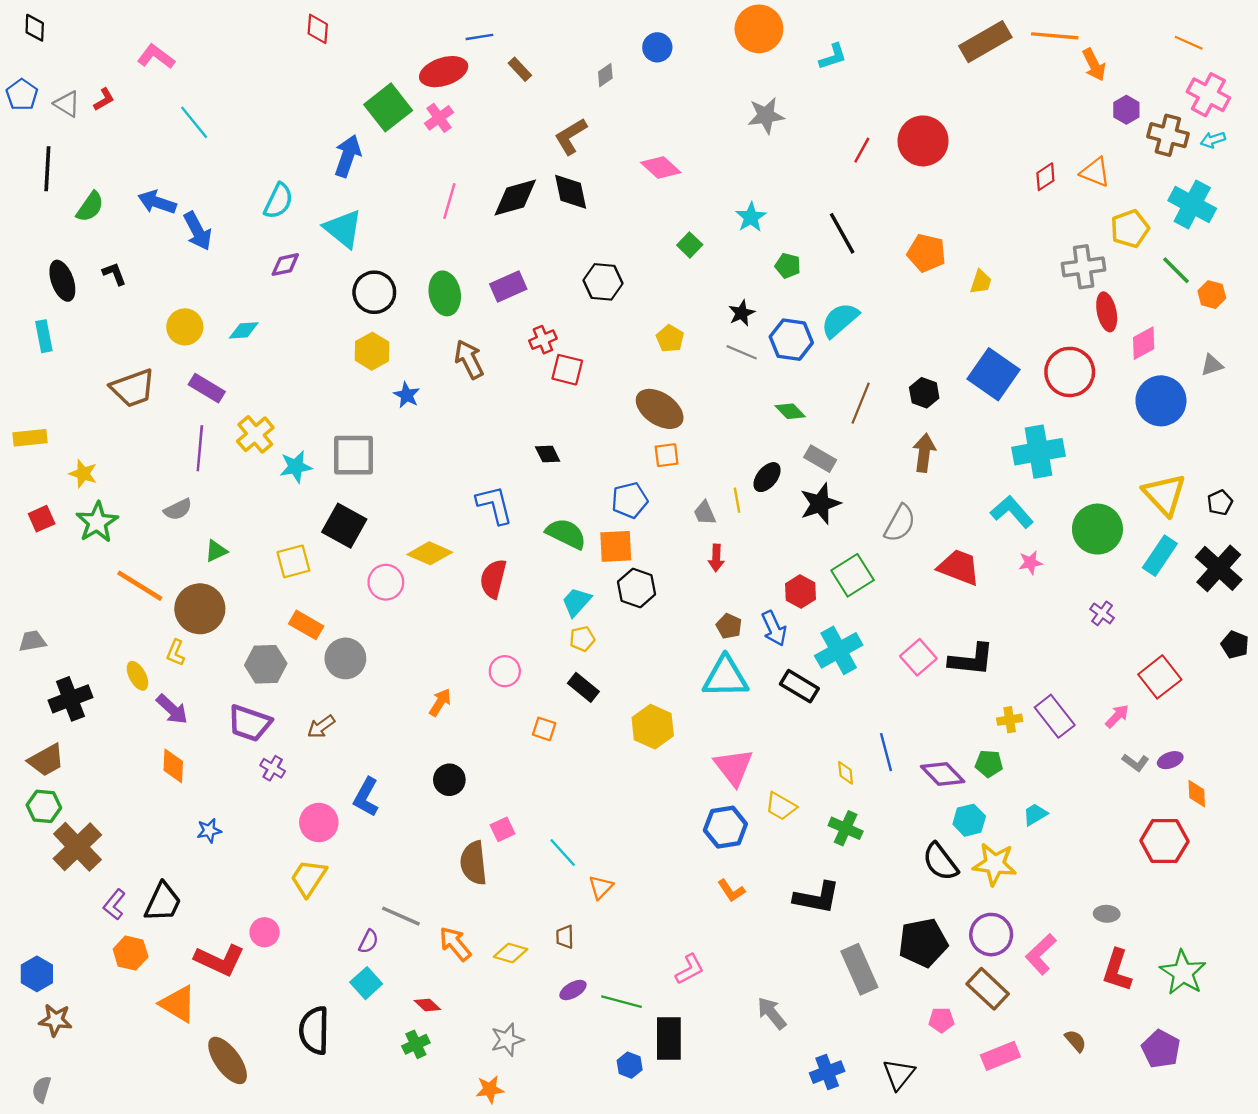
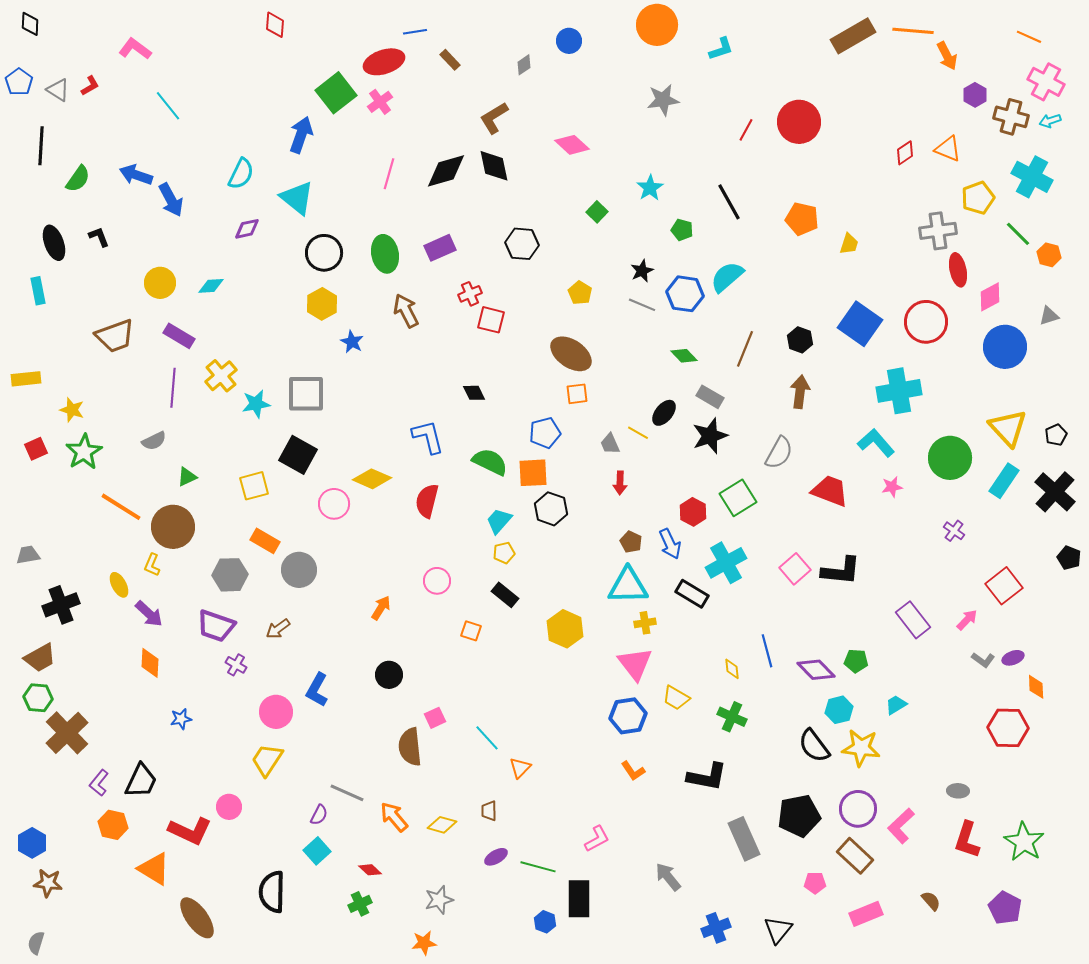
yellow line: (737, 500) -> (638, 433), turned -50
yellow cross: (1010, 720) -> (645, 623), moved

